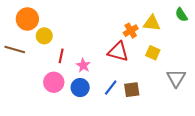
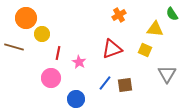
yellow triangle: (152, 23) -> (155, 29), moved
orange cross: (131, 31) -> (119, 15), moved
red triangle: (118, 52) -> (112, 49), turned -35
blue circle: (80, 88) -> (76, 99), moved

